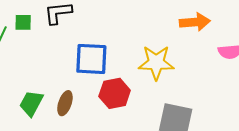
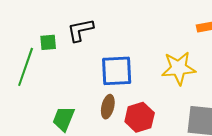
red hexagon: (115, 93) -> (140, 117), moved
brown ellipse: (65, 103) -> (108, 107), moved

